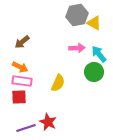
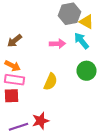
pink arrow: (77, 48) -> (58, 44), moved
cyan arrow: (99, 54) -> (82, 41), moved
red star: (48, 122) -> (40, 121), turned 30

